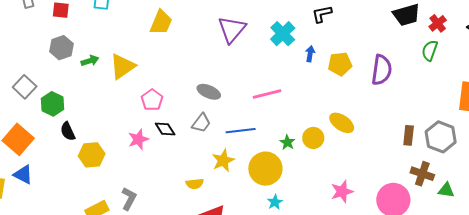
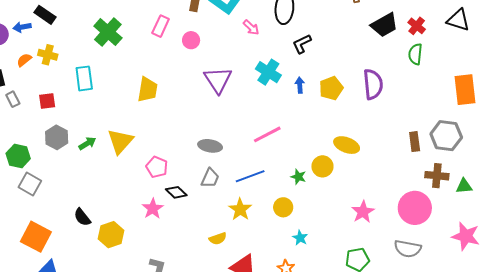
green hexagon: (52, 104) -> (18, 156), moved
yellow circle: (265, 169) -> (283, 207), size x0.6

